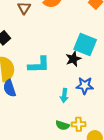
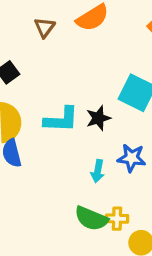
black star: (73, 59) -> (98, 118), moved
green semicircle: (62, 125) -> (91, 218), size x1.5

